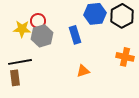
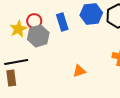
yellow star: (22, 29) -> (18, 29), turned -30
blue rectangle: (75, 35) -> (62, 22), moved

